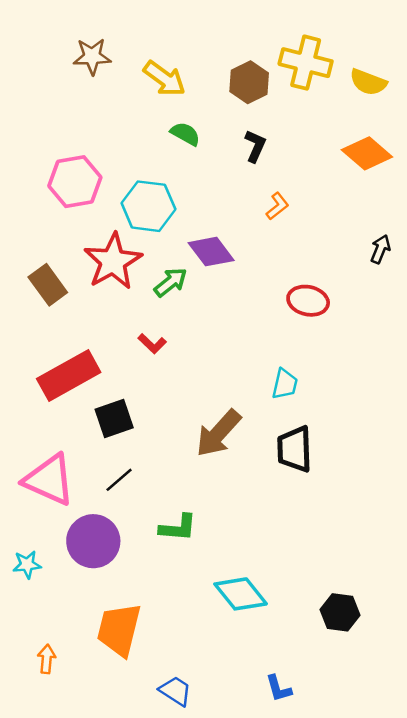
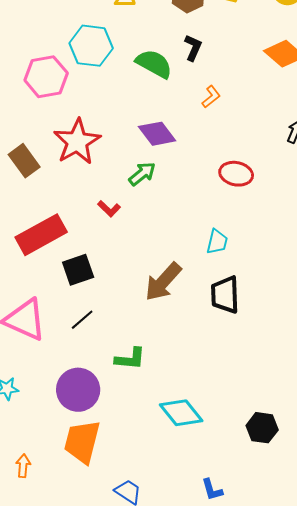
green semicircle: (185, 134) -> (154, 64), moved, size x1.5
cyan hexagon: (148, 206) -> (91, 46), moved
green arrow: (171, 282) -> (142, 174), moved
purple circle: (93, 541) -> (78, 390), moved

